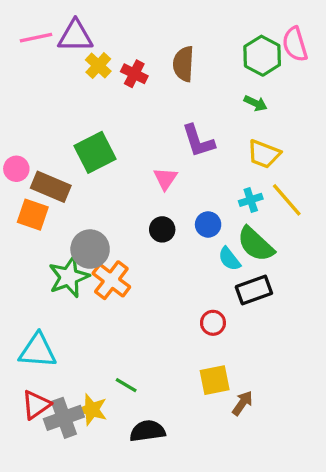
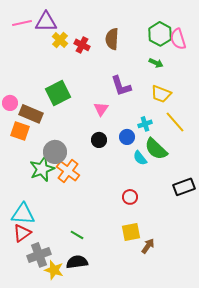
pink semicircle: (295, 44) -> (178, 39), moved
cyan cross: (251, 200) -> (145, 124), moved
black rectangle: (254, 290) -> (184, 187), moved
red triangle: (36, 405) -> (22, 233), moved
yellow star: (92, 410) -> (54, 270), moved
black semicircle: (147, 431) -> (77, 262), moved

